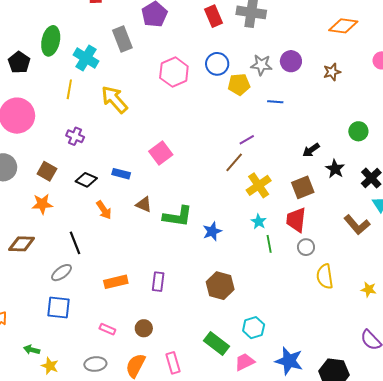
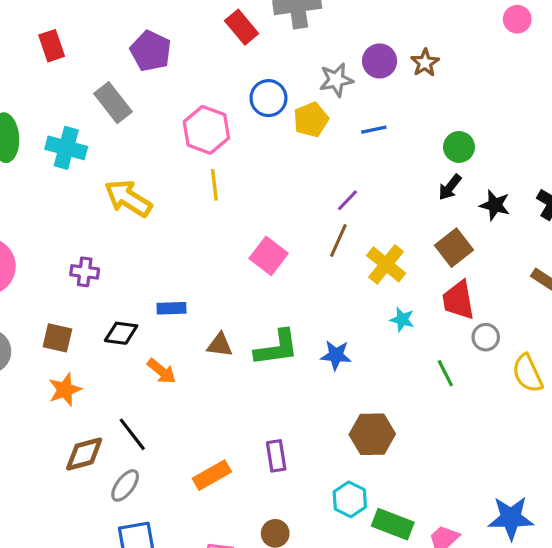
brown star: (332, 72) -> (425, 63), moved
yellow line: (69, 89) -> (214, 185), moved
green circle: (358, 131) -> (459, 147), moved
pink square: (161, 153) -> (269, 256), moved
blue star: (212, 231) -> (336, 355), turned -30
brown diamond: (22, 244) -> (84, 454), moved
green line: (269, 244) -> (445, 373), moved
cyan hexagon: (254, 328) -> (350, 499), moved

